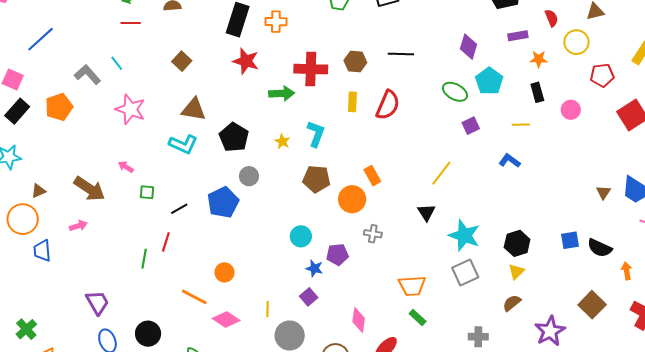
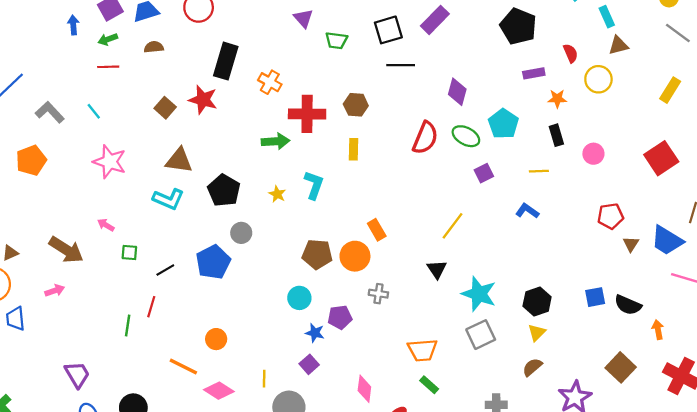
orange cross: (276, 22) -> (270, 82), moved, turned 30
purple diamond: (468, 47) -> (457, 92), moved
black line: (401, 54) -> (401, 65), moved
red star: (246, 61) -> (203, 100), moved
gray L-shape: (88, 75) -> (50, 112), moved
red pentagon: (602, 75) -> (611, 216), moved
red semicircle: (388, 105) -> (425, 138), moved
brown pentagon: (316, 179) -> (317, 254), moved

